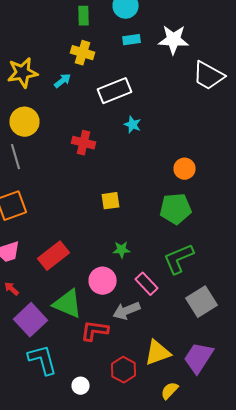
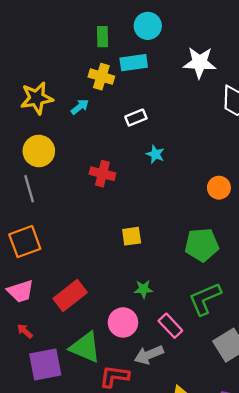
cyan rectangle: (132, 40) -> (134, 63), moved, size x1.4
white rectangle: (114, 91) -> (136, 118), size x0.6
orange circle: (184, 169) -> (219, 188), moved
purple square: (30, 320) -> (45, 365), turned 32

